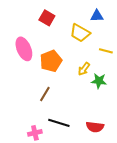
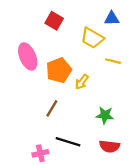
yellow line: (106, 51) -> (113, 61), moved
yellow arrow: (84, 69) -> (82, 82), moved
green star: (99, 81) -> (105, 115), moved

